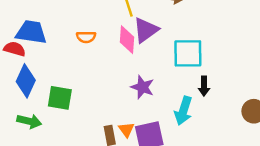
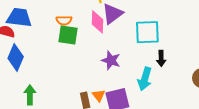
green square: (60, 98) -> (68, 35), moved
green arrow: (29, 121) -> (30, 95), moved, turned -102

